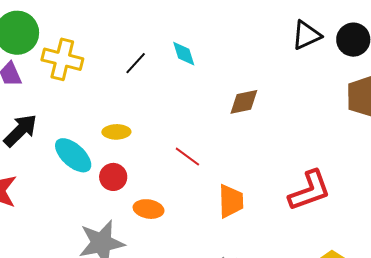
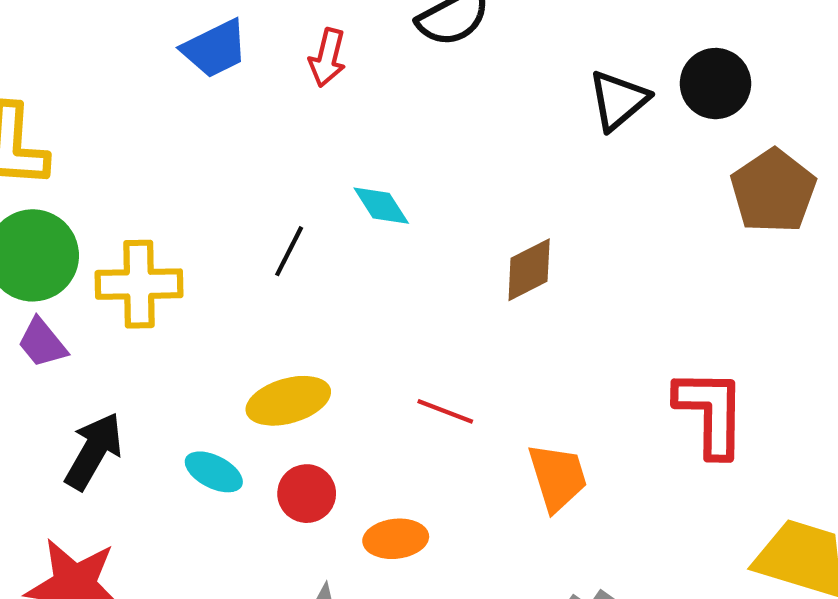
yellow ellipse: (116, 132) -> (288, 401), size x1.4
cyan ellipse: (73, 155) -> (214, 472), size x0.7
red L-shape: (310, 191) -> (711, 412), turned -54

